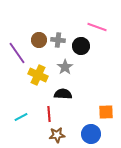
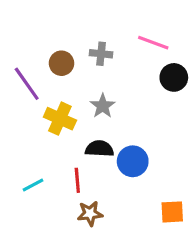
gray cross: (58, 40) -> (101, 54), moved
black circle: (81, 46) -> (174, 77), moved
orange square: (106, 112) -> (172, 212), moved
blue circle: (91, 134) -> (133, 161), moved

